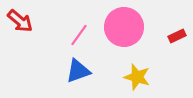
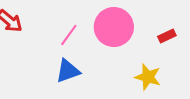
yellow star: (137, 77) -> (148, 77), moved

